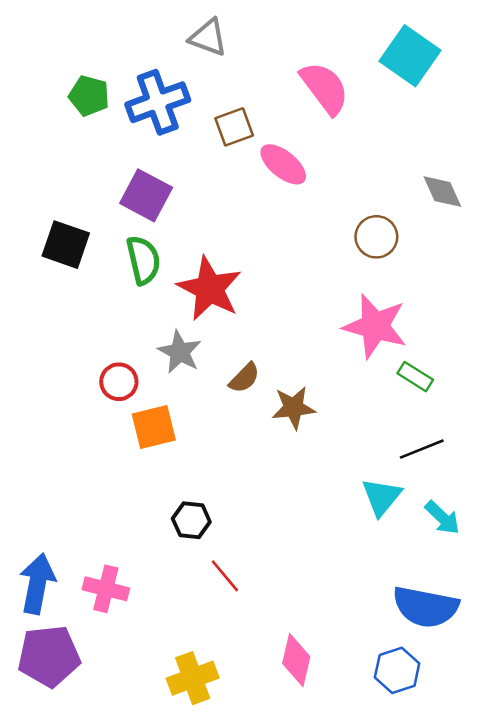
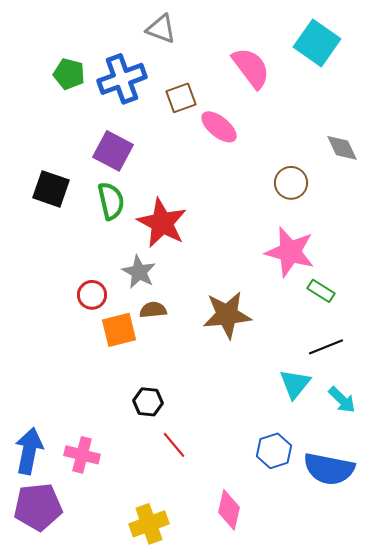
brown semicircle: (244, 378) -> (153, 310), moved, turned -140
brown star: (294, 408) -> (227, 315), size x1.4
blue hexagon: (397, 670) -> (274, 451), moved

